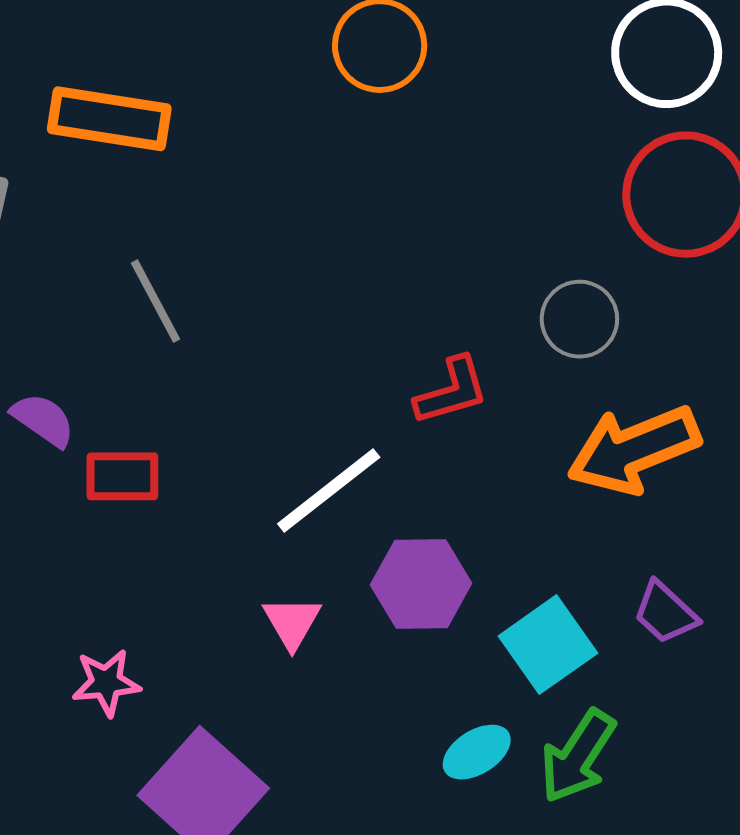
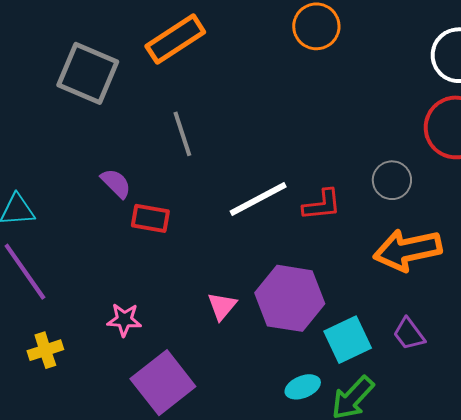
orange rectangle: (109, 119) -> (175, 39), turned -52
white line: (329, 490) -> (258, 199), moved
purple hexagon: (421, 584) -> (290, 298), size x1.4

